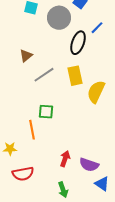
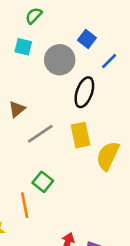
blue line: (97, 28) -> (109, 61), moved
green square: (46, 112) -> (43, 182), turned 35

